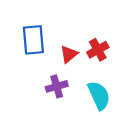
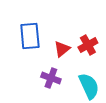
purple cross: (57, 86) -> (51, 78), turned 36

